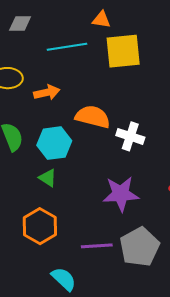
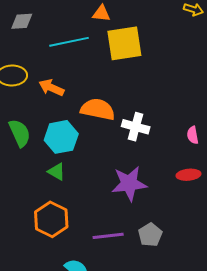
orange arrow: (47, 92) -> (51, 88), turned -140
gray pentagon: (140, 247) -> (150, 235), size x0.6

